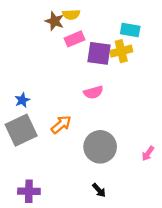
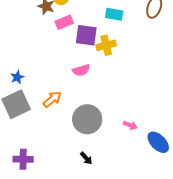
yellow cross: (121, 51) -> (106, 45), moved
pink arrow: (148, 153) -> (130, 125), turned -104

